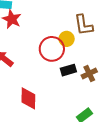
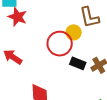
black rectangle: (68, 70) -> (78, 63), turned 42

